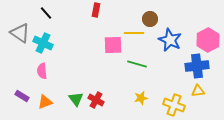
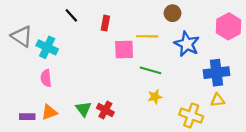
red rectangle: (96, 10) -> (105, 23), moved
black line: (46, 13) -> (71, 15), moved
brown circle: (150, 19) -> (173, 13), moved
pink hexagon: (208, 40) -> (229, 26), moved
purple rectangle: (22, 96) -> (27, 117), moved, turned -32
yellow star: (141, 98) -> (155, 97), moved

